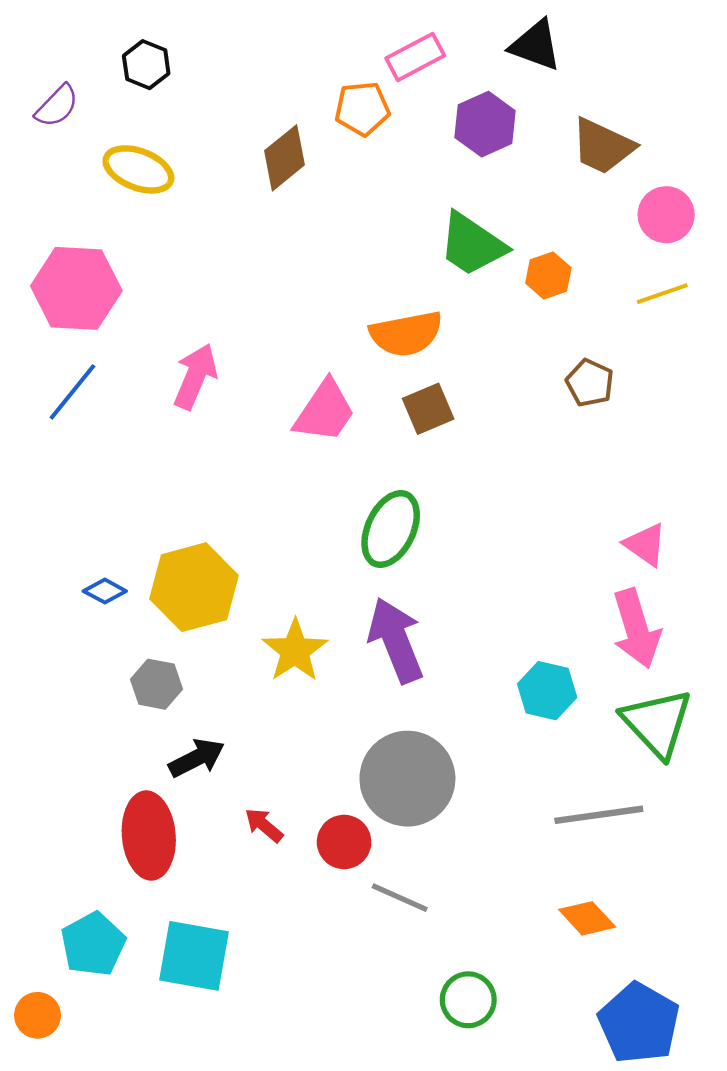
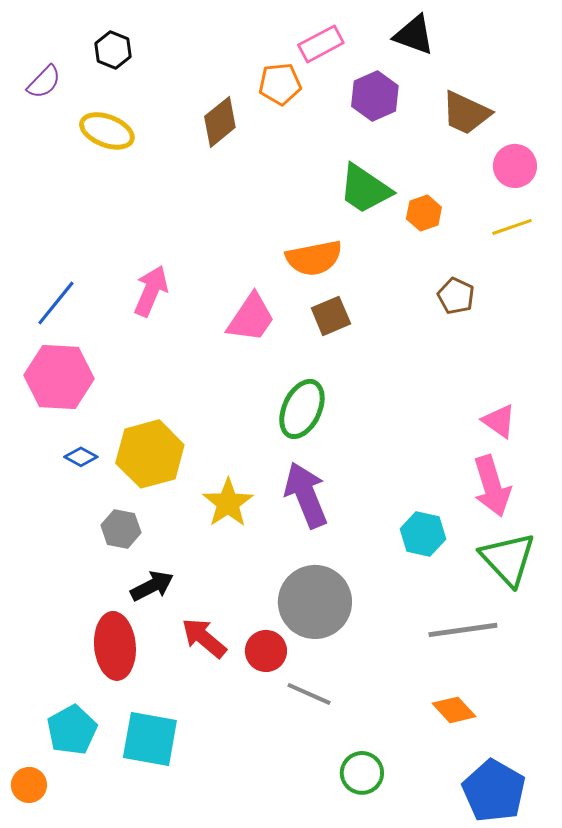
pink hexagon: (76, 288) -> (59, 377), moved
red arrow: (264, 825) -> (204, 638), size x1.5

